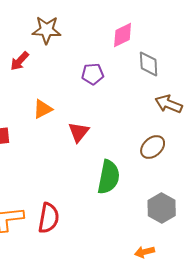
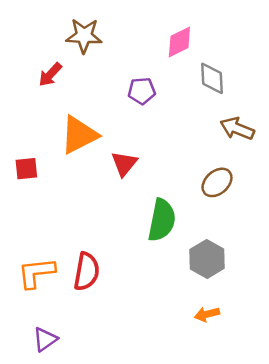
orange triangle: (43, 109) -> (79, 135), size x1.6
gray hexagon: (162, 208) -> (207, 259), moved

